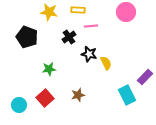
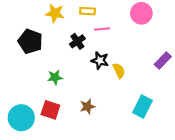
purple rectangle: (145, 77) -> (163, 60), moved
cyan rectangle: (127, 95) -> (143, 106), turned 54
red square: (45, 98) -> (50, 110), turned -30
cyan circle: (19, 105) -> (21, 118), size x1.5

